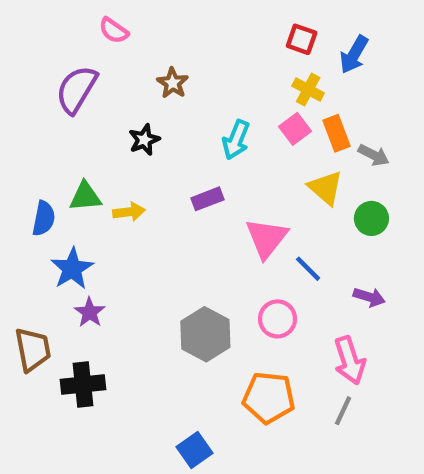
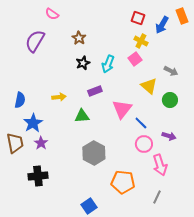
orange rectangle: (336, 133) -> (182, 16), moved
black star: (144, 140) -> (83, 63), moved
green triangle: (85, 197) -> (82, 116), moved
pink circle: (277, 319) -> (144, 144), moved
brown trapezoid: (33, 350) -> (15, 143), moved
gray line: (343, 411) -> (157, 197), moved

